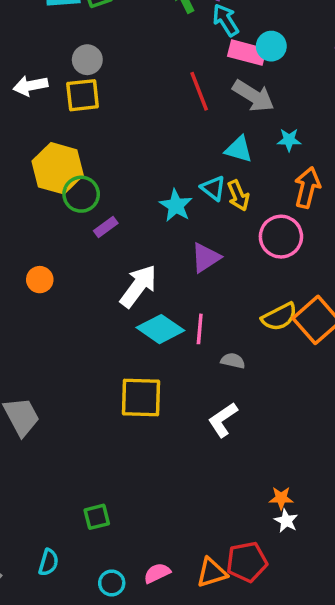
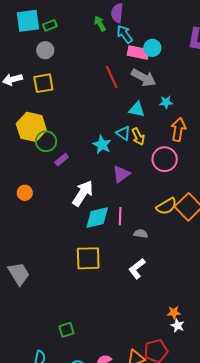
gray circle: (87, 60) -> (45, 50), moved
cyan diamond: (160, 329) -> (97, 218), turned -44

